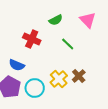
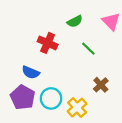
yellow cross: (59, 79) -> (77, 108), moved

